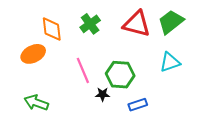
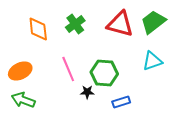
orange ellipse: (33, 54) -> (20, 71), moved

